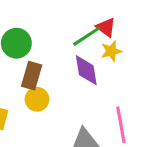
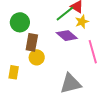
purple diamond: (86, 70) -> (67, 36), turned -35
pink line: (121, 125) -> (93, 52), moved

